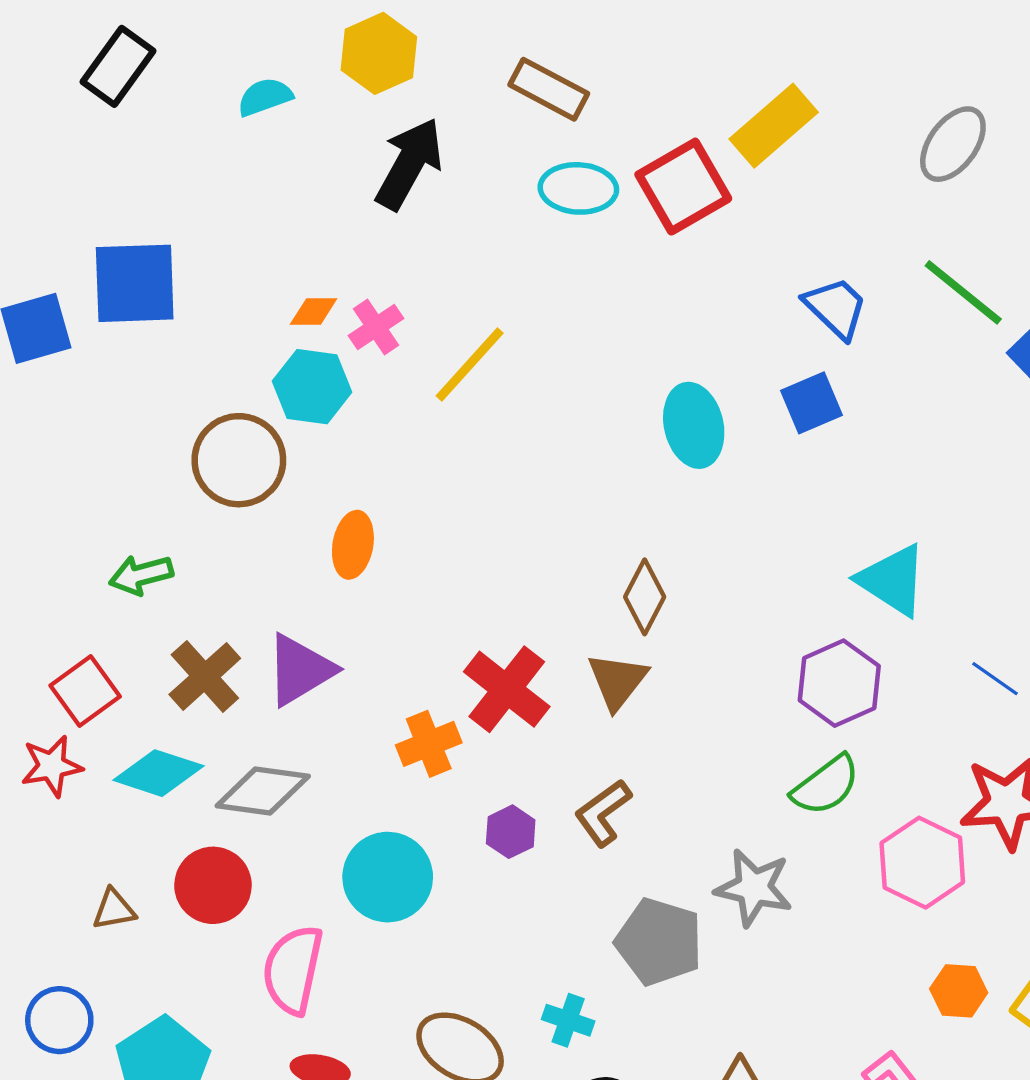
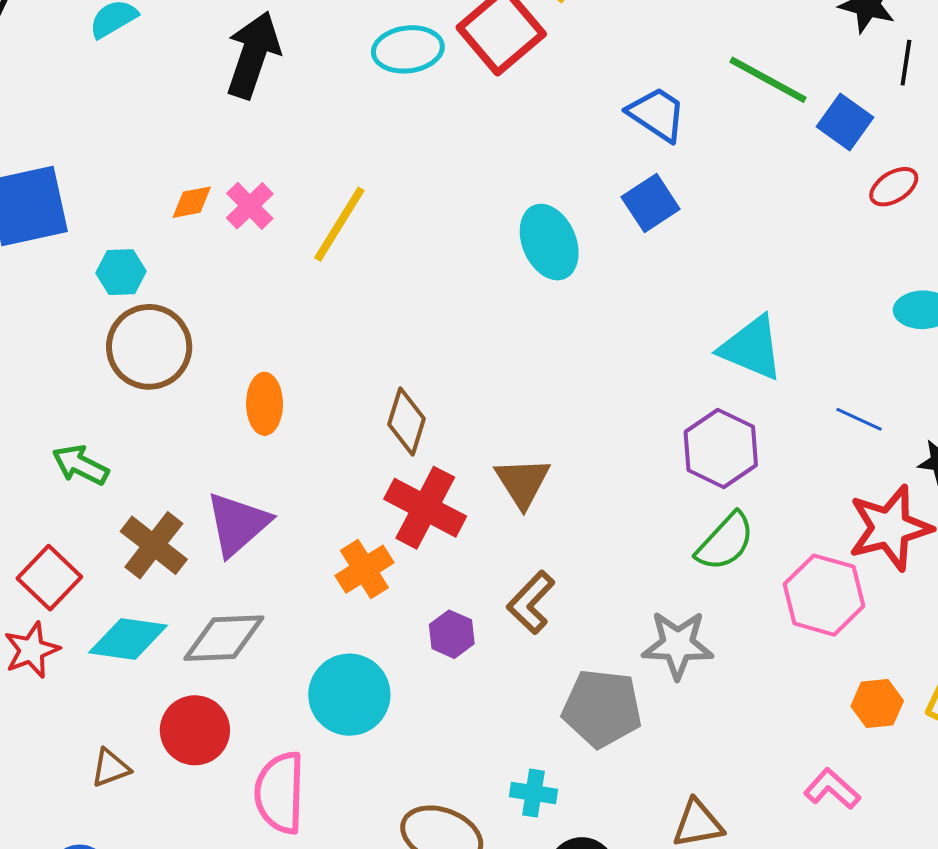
cyan hexagon: (312, 387) -> (121, 272), moved, size x0.7
green arrow: (141, 575) -> (80, 465), turned 52
brown diamond: (645, 597) -> (407, 421), moved

